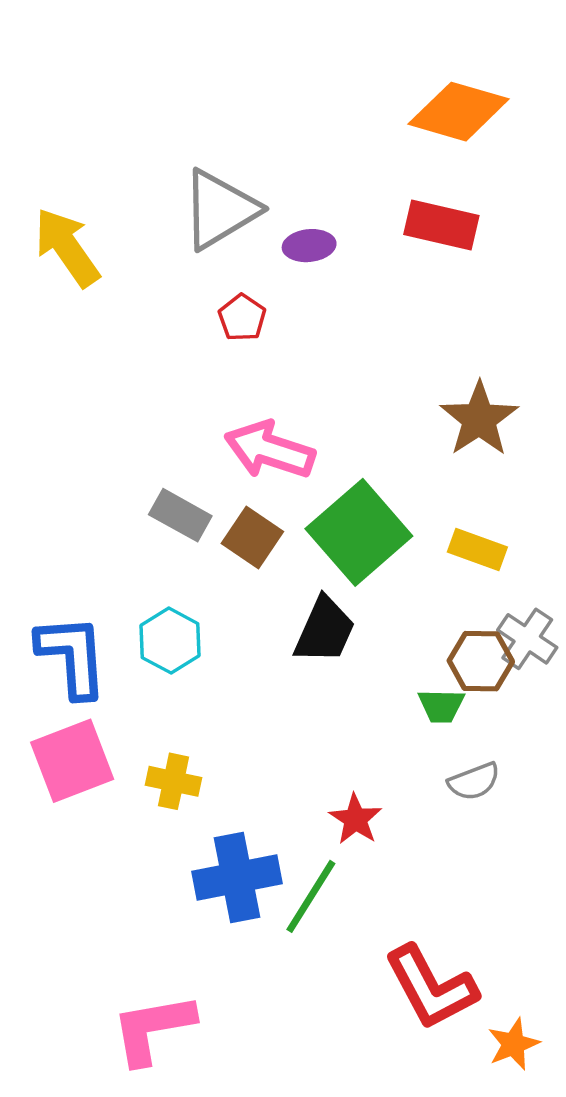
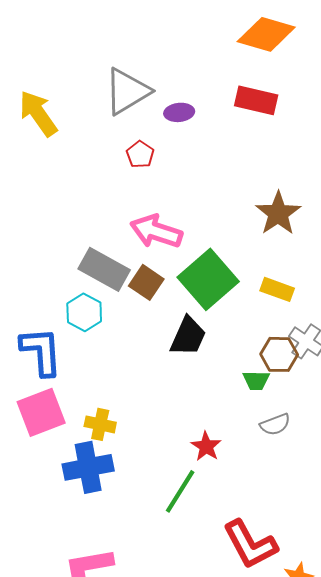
gray rectangle: (180, 515) -> (104, 269), size x1.4
cyan hexagon: (170, 641) -> (84, 312), moved
blue cross: (237, 878) -> (88, 467), moved

